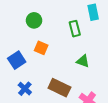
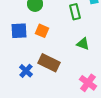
blue square: (17, 60) -> (19, 31), moved, turned 30
brown rectangle: (59, 88) -> (49, 63), moved

